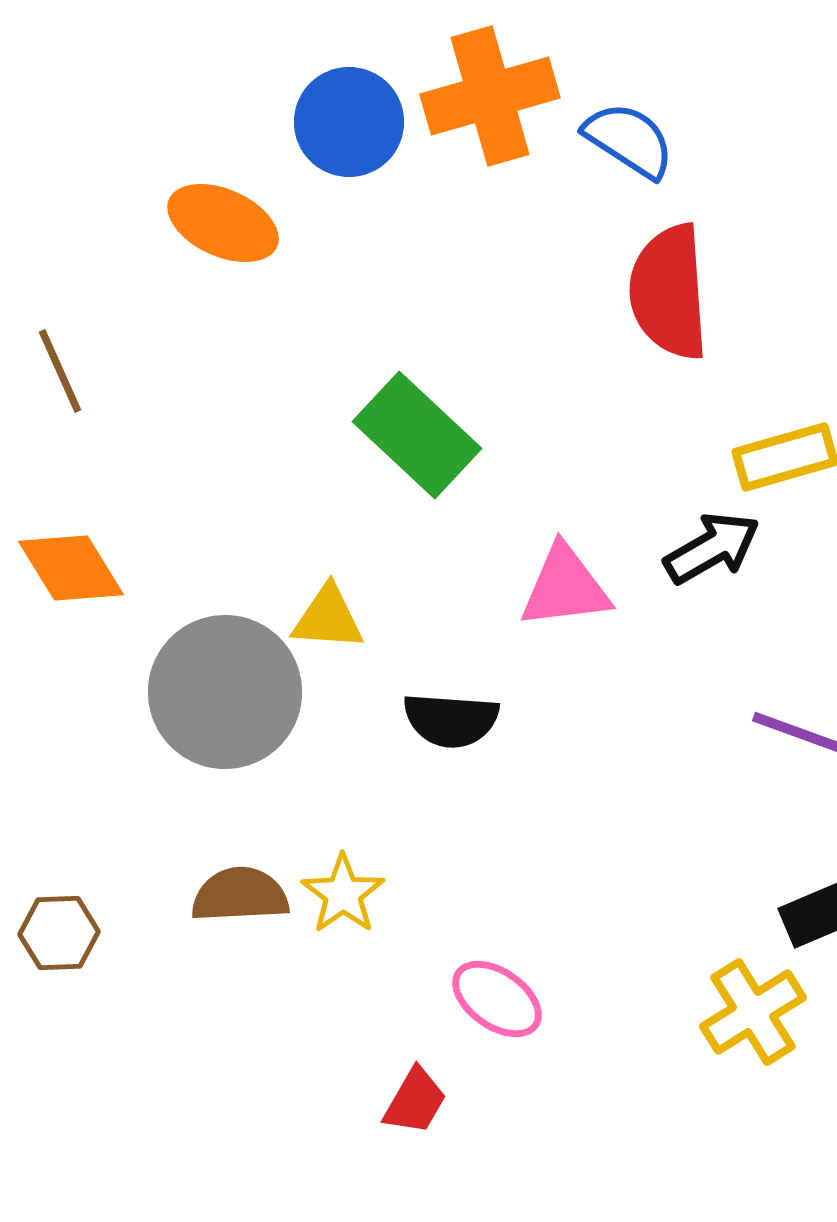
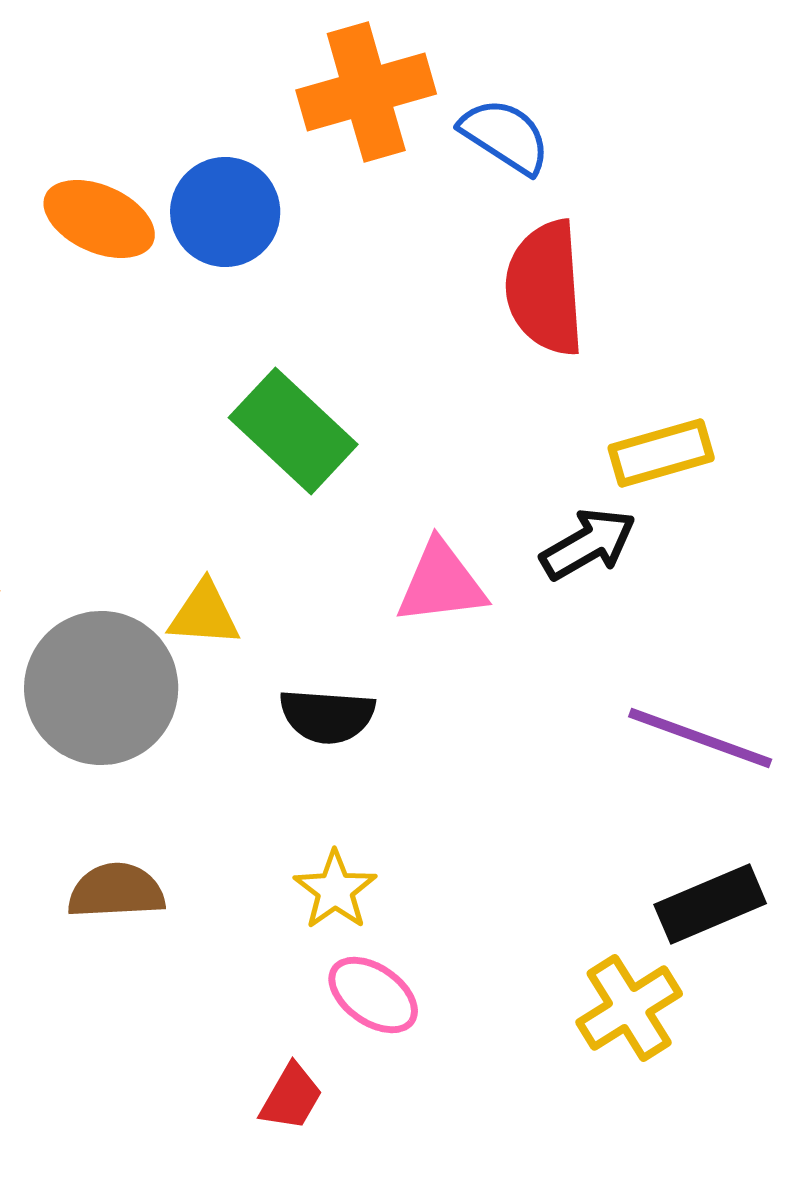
blue circle: (349, 122) -> (225, 212), moved
yellow star: (343, 894) -> (335, 890), moved

